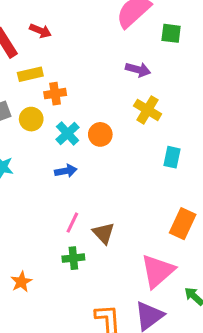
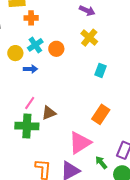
yellow circle: (31, 119) -> (15, 53), moved
brown triangle: (104, 233) -> (49, 113), turned 42
green cross: (73, 258) -> (27, 126), size x1.6

